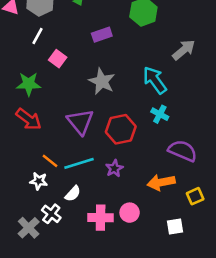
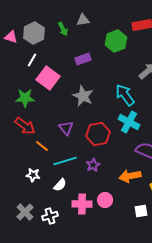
pink square: (58, 59) -> (48, 78), size x1.6
cyan cross: (160, 114) -> (129, 122), size x1.5
purple triangle: (80, 122) -> (66, 128), size x0.7
orange line: (50, 161) -> (42, 146), moved
white cross: (51, 214) -> (50, 216), moved, turned 35

